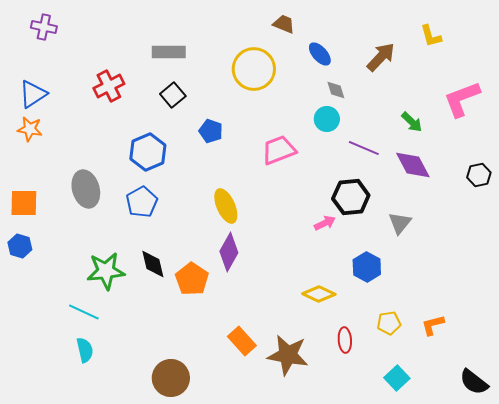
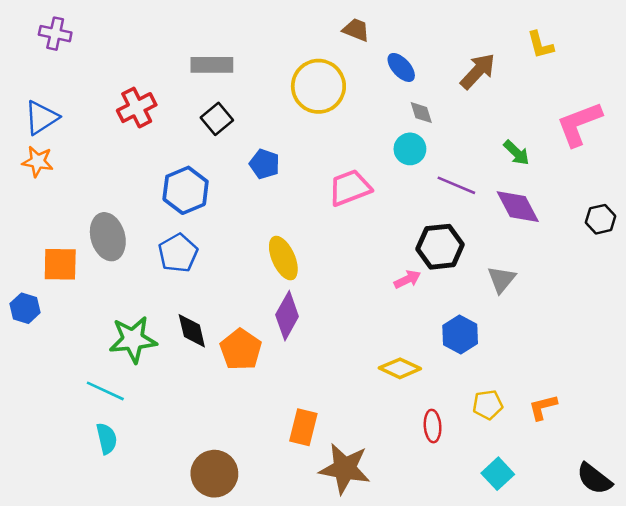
orange square: (24, 203) -> (60, 264), moved
orange rectangle: (242, 341) -> (303, 427), turned 56
brown star: (288, 355) -> (345, 469), moved

